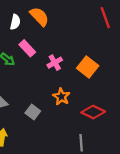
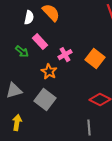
orange star: (61, 97) -> (49, 72), moved
gray square: (33, 112) -> (45, 100), size x1.5

